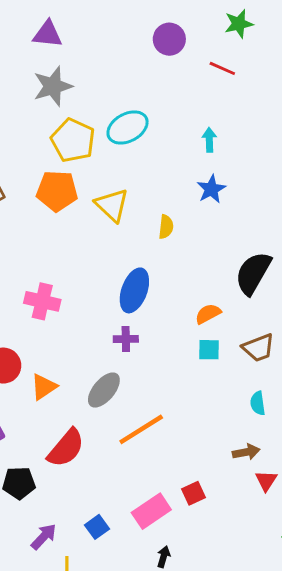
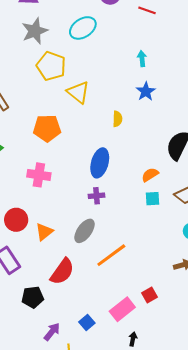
cyan ellipse: (128, 128) -> (83, 28), moved
orange pentagon: (57, 191) -> (47, 128), moved
yellow triangle: (112, 205) -> (78, 92), moved

